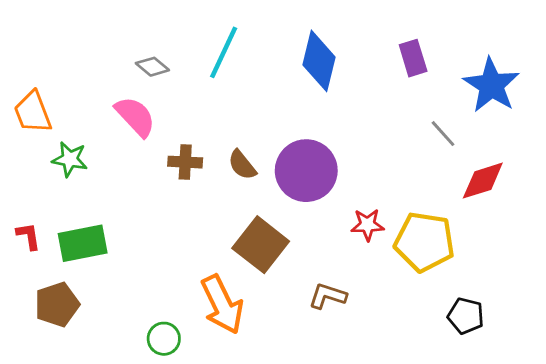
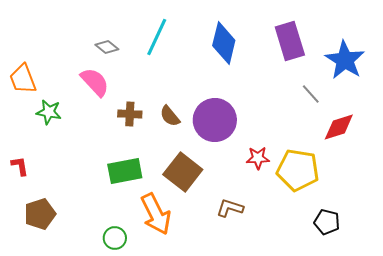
purple rectangle: (413, 58) -> (290, 41), size x1.5
green rectangle: (83, 243) -> (125, 171), moved

